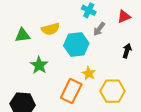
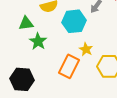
green triangle: (23, 35) -> (26, 23), moved

